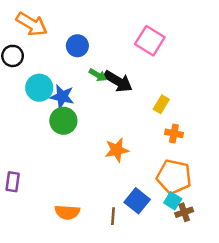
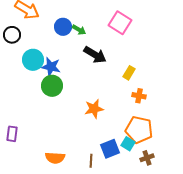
green arrow: (98, 75) -> (79, 30), moved
blue square: (137, 201) -> (110, 149), turned 30
cyan square: (173, 201) -> (128, 144), moved

